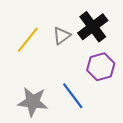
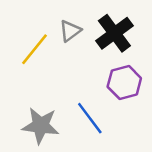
gray triangle: (62, 36) -> (70, 31), moved

